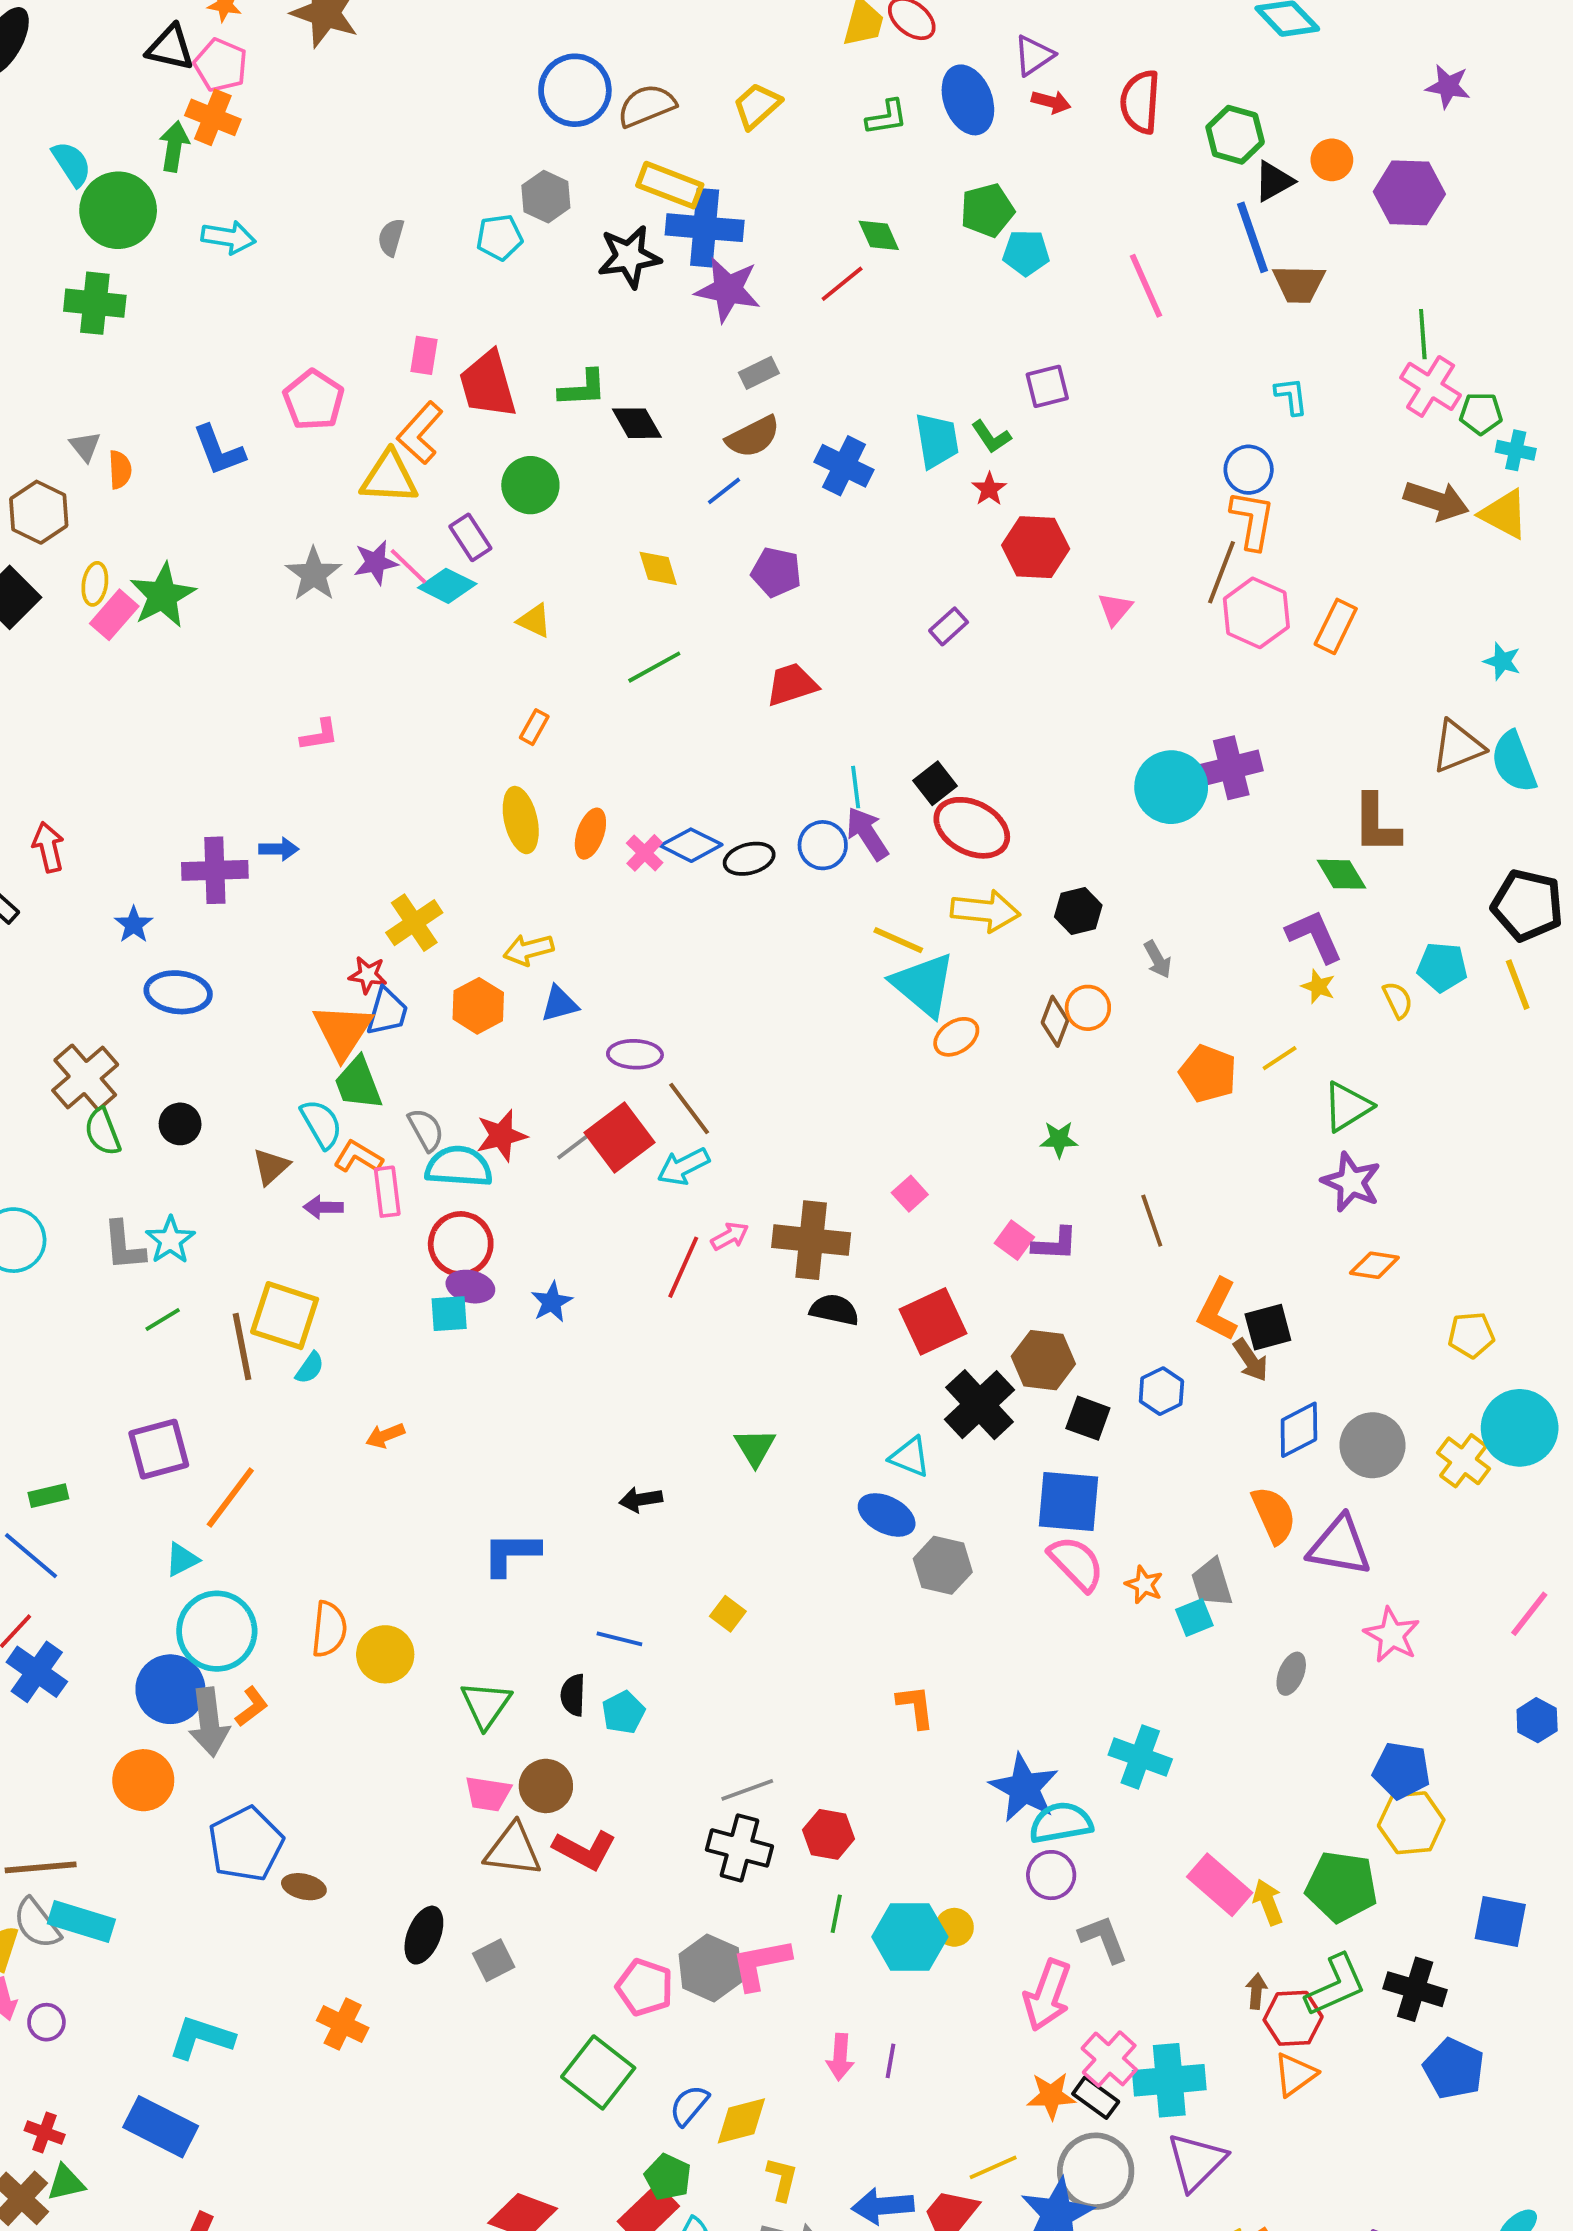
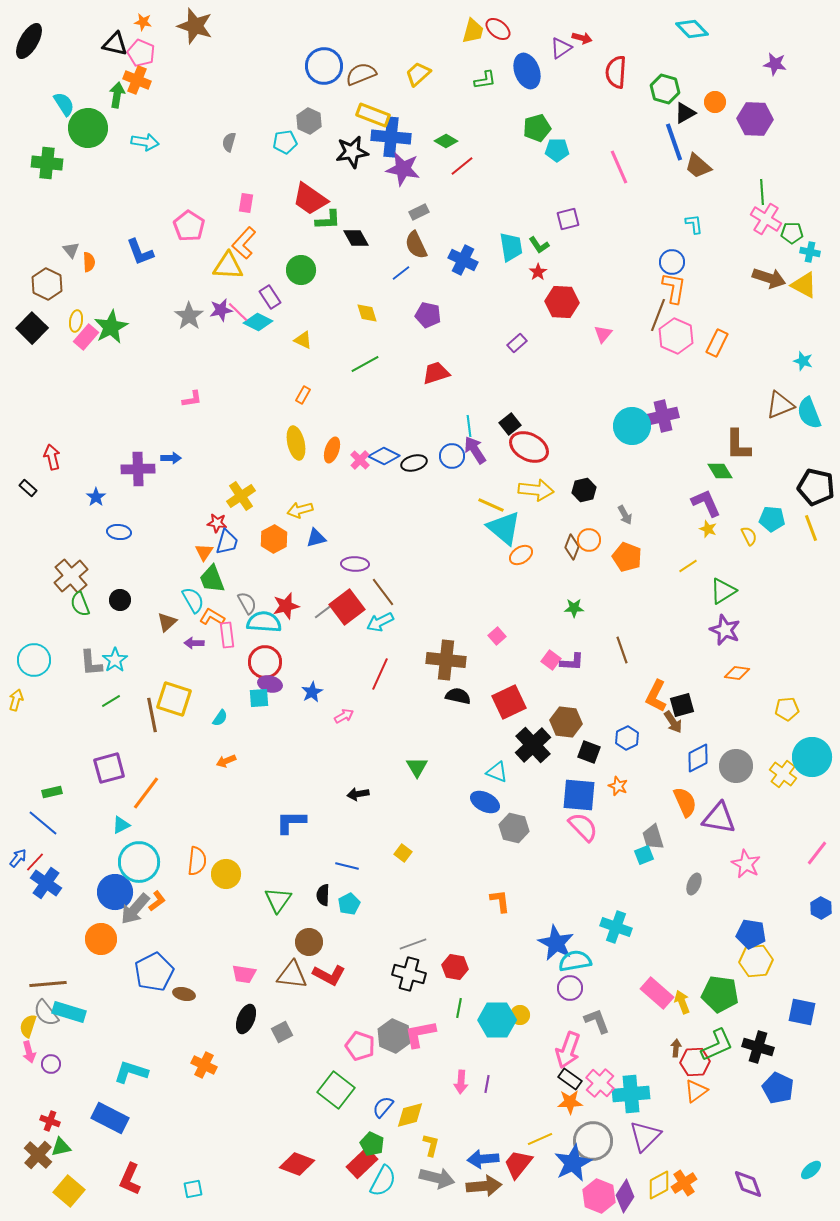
red arrow: (1051, 102) -> (582, 38), moved
green diamond: (879, 235) -> (446, 141), moved, turned -35
brown trapezoid: (1299, 284) -> (698, 166), turned 40
green cross: (95, 303) -> (47, 163), moved
red trapezoid: (488, 384) -> (310, 199), moved, turned -39
brown semicircle: (753, 437) -> (416, 245), turned 92
blue ellipse: (178, 992) -> (119, 532), size x0.7
orange triangle: (343, 1031) -> (204, 552), size x0.6
orange pentagon: (1208, 1074) -> (627, 557), moved
pink arrow: (730, 1236) -> (344, 716), moved
cyan semicircle: (310, 1368) -> (220, 718), moved
orange star: (1144, 1585) -> (618, 786), moved
gray arrow: (209, 1722) -> (135, 909), turned 48
pink trapezoid: (488, 1794) -> (244, 974), moved
black rectangle: (1096, 2098) -> (570, 1079), moved

